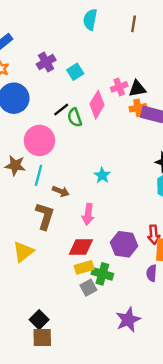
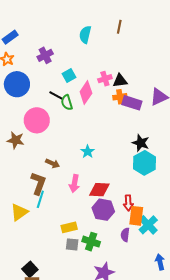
cyan semicircle: (90, 20) -> (85, 35), moved
cyan square: (75, 72) -> (69, 75), moved
black line: (61, 110) -> (56, 95), turned 64
cyan line: (38, 175) -> (40, 199), moved
red diamond: (81, 247) -> (99, 190), moved
green cross: (102, 274) -> (91, 242), moved
gray square: (88, 288) -> (72, 244), turned 32

